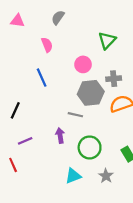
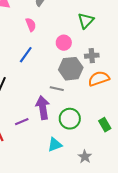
blue line: (42, 78) -> (26, 55), turned 60
purple arrow: (60, 135) -> (43, 108), size x1.6
purple line: (25, 141) -> (22, 122), moved
gray star: (106, 176) -> (85, 157), moved

